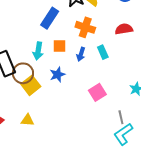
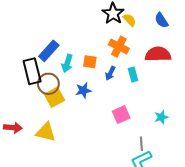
blue rectangle: (50, 18) -> (49, 51), moved
red semicircle: (124, 29) -> (158, 54), size x1.4
yellow triangle: (27, 120) -> (46, 132), size x1.5

